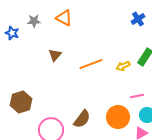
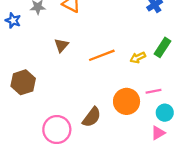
brown hexagon: (21, 102) -> (23, 82), moved
orange circle: (118, 117) -> (127, 101), moved

